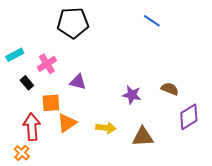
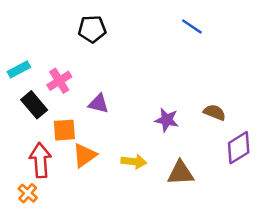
black pentagon: (73, 23) -> (92, 29), size x0.7
black rectangle: (27, 83) -> (34, 105), size x1.5

